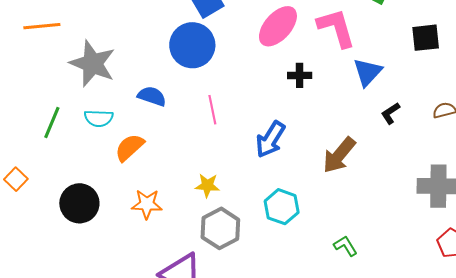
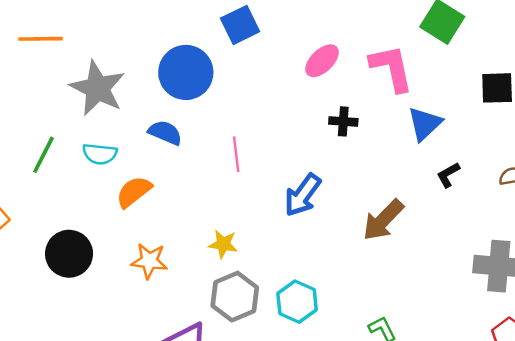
pink ellipse: (278, 26) -> (322, 61), size x0.7
blue circle: (192, 45) -> (186, 72), moved
cyan hexagon: (282, 207) -> (297, 302), moved

